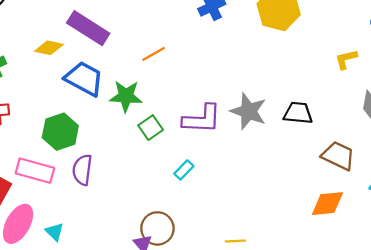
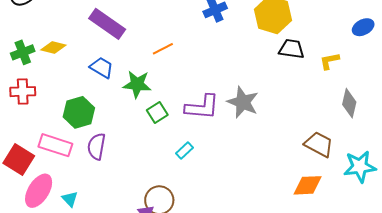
yellow diamond: (49, 48) -> (53, 47), moved
blue trapezoid: (84, 79) -> (102, 68), size x0.7
black trapezoid: (298, 113) -> (292, 49), moved

